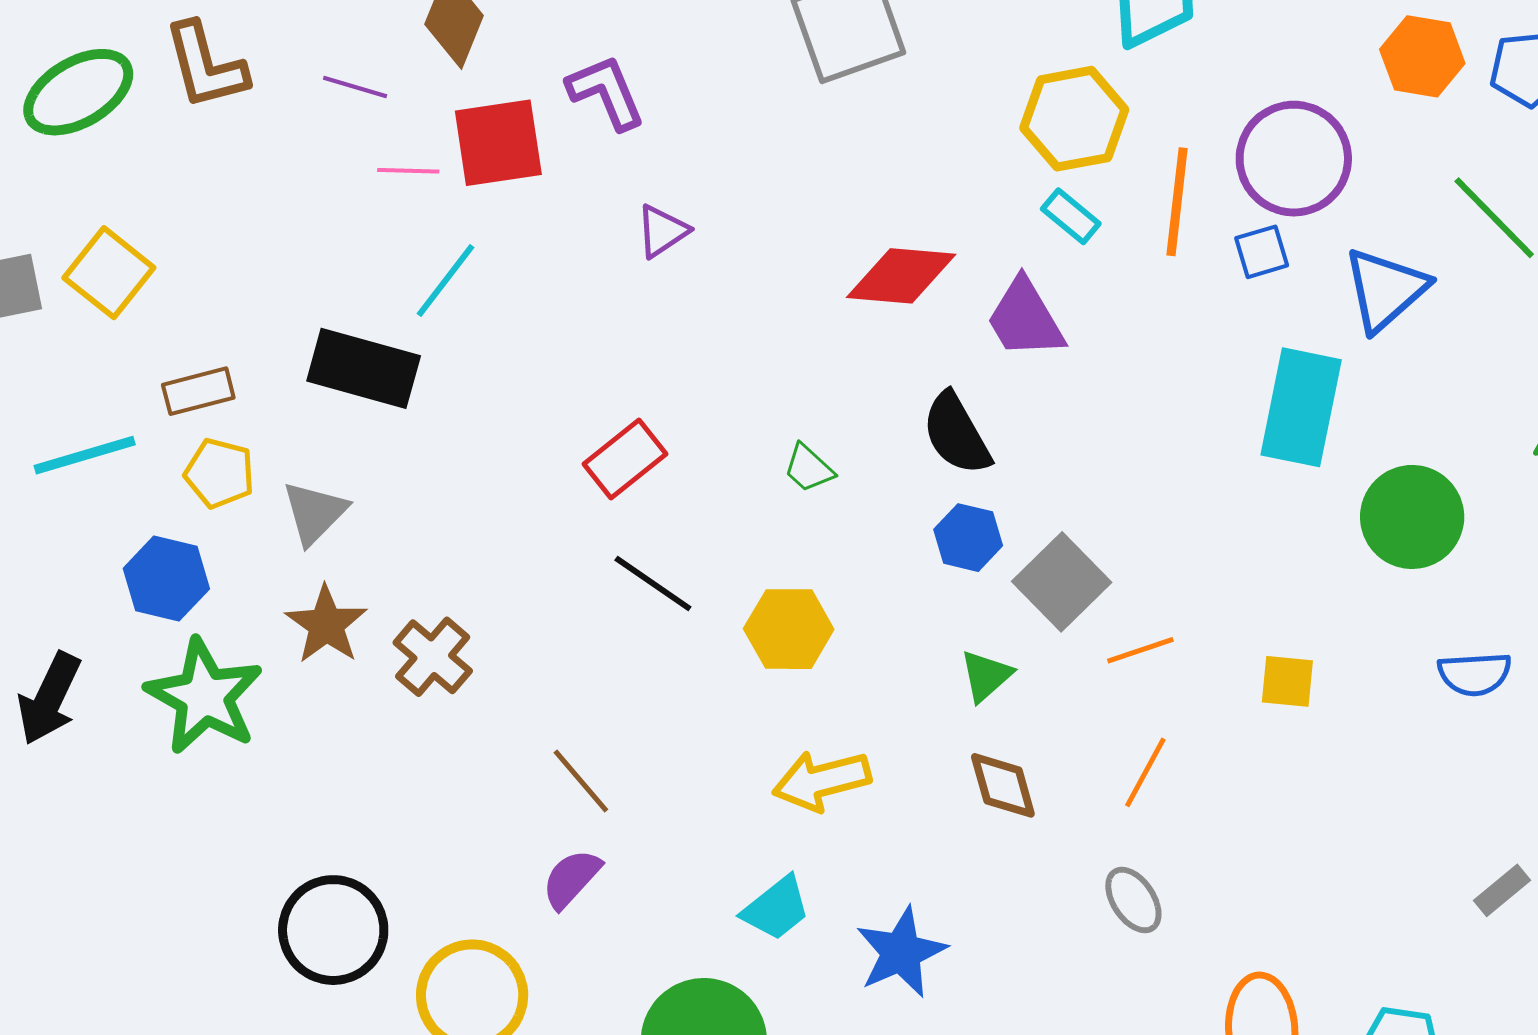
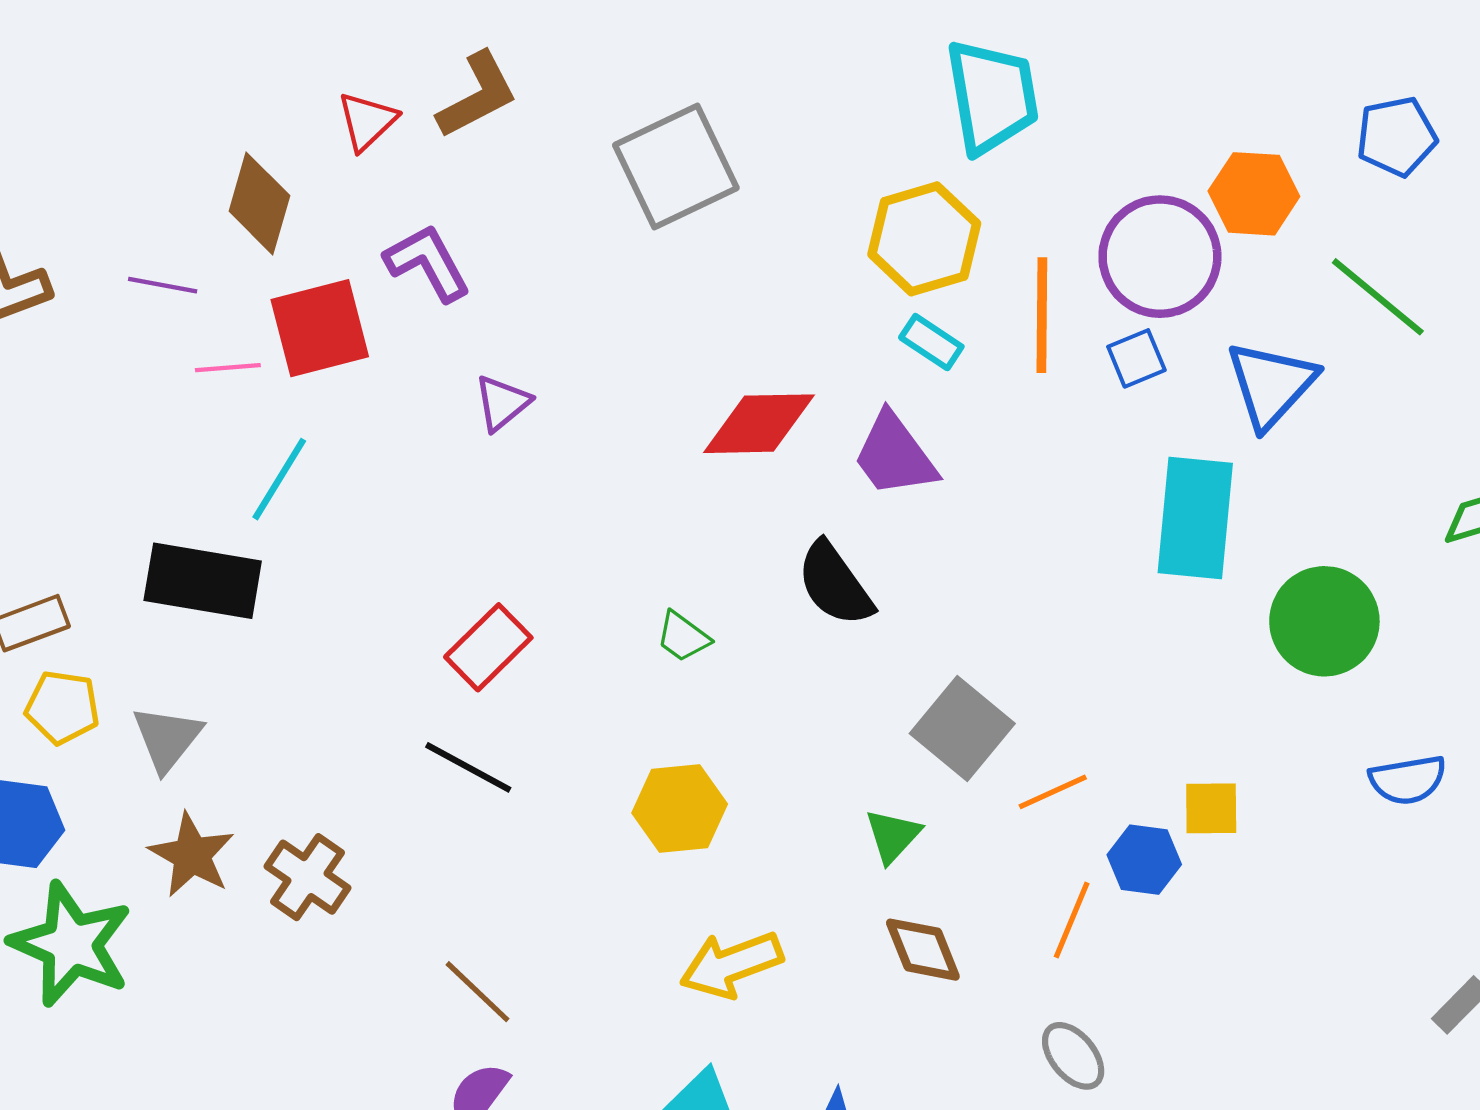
orange hexagon: (1422, 56) -> (1254, 194), moved
blue hexagon: (968, 538) -> (1144, 860), moved
black line: (653, 583) -> (468, 767), moved

